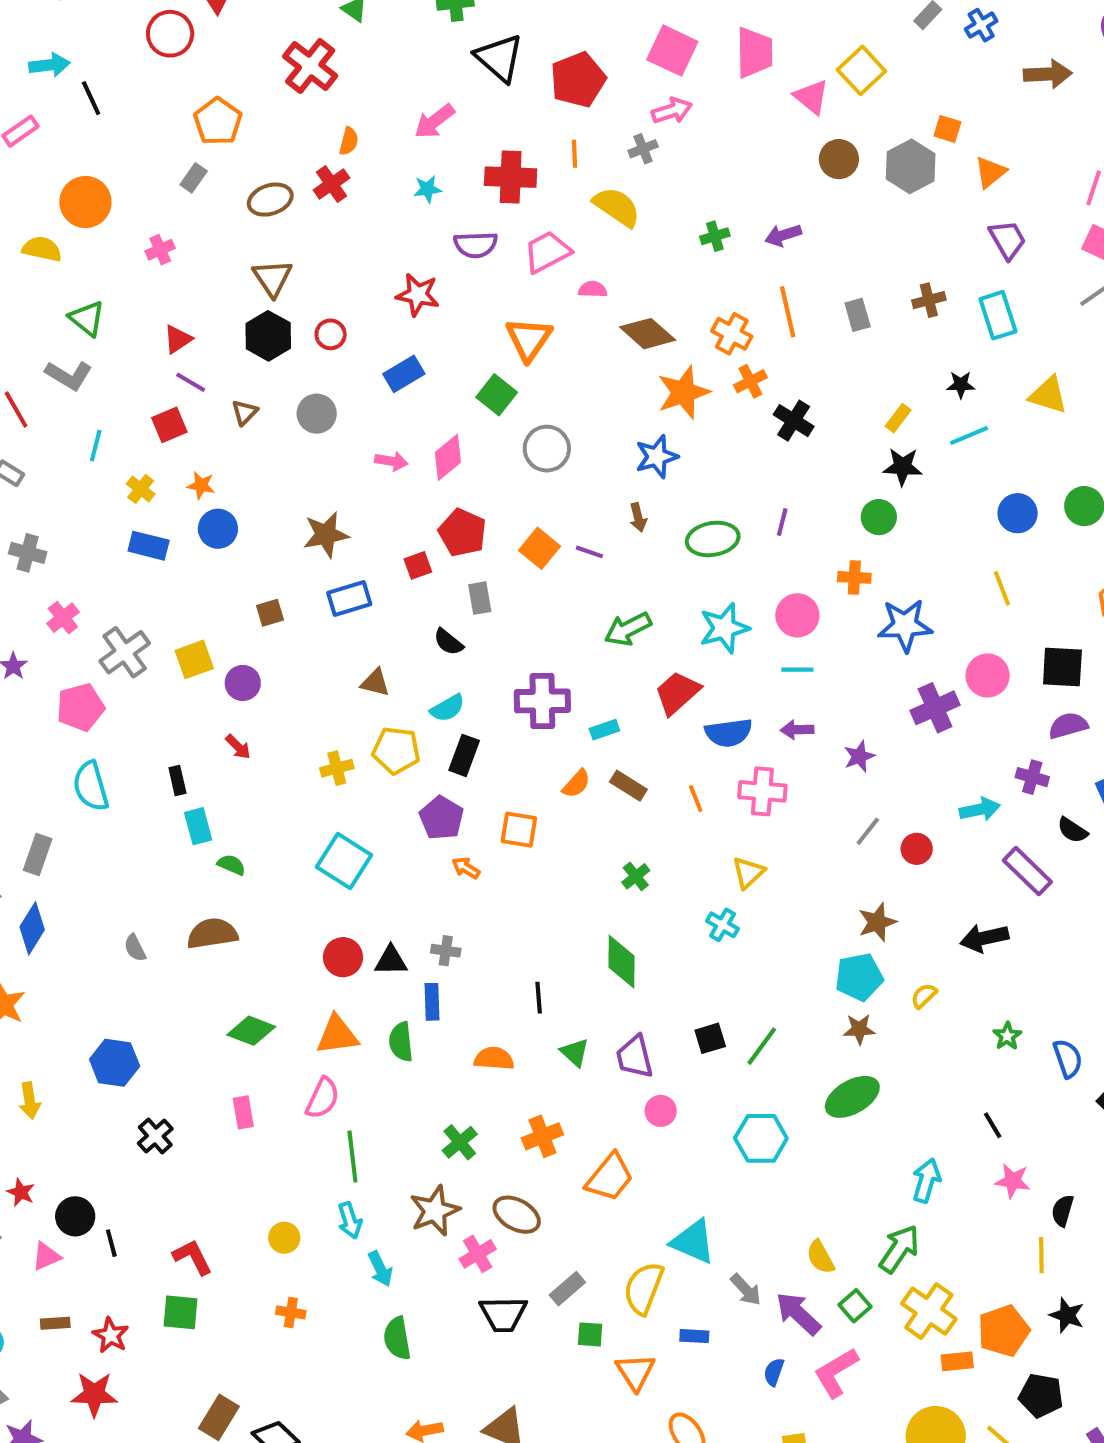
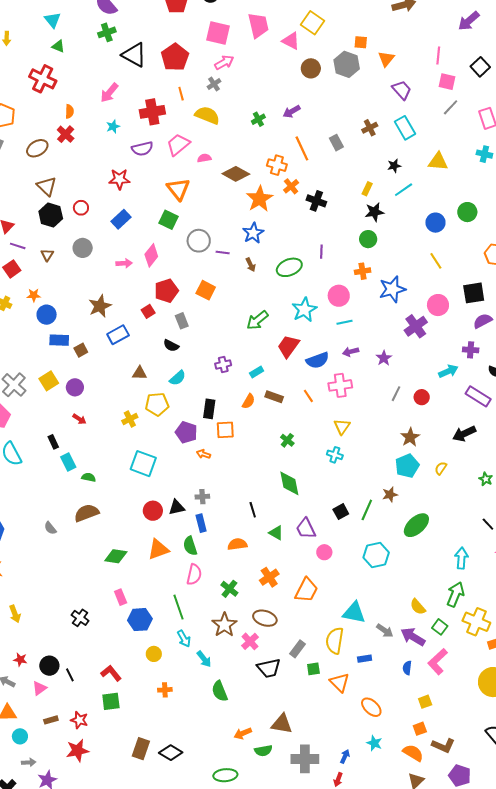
red pentagon: (462, 533) -> (166, 291), turned -30
blue rectangle: (149, 546) -> (59, 340), moved
purple line: (589, 552) -> (223, 252), moved
purple cross: (542, 701) -> (223, 364), size x0.6
black rectangle: (464, 755) -> (209, 409), moved
brown star: (859, 1029) -> (390, 495), moved
blue hexagon: (115, 1063) -> (140, 620), moved
pink semicircle: (323, 1098) -> (194, 575), moved

